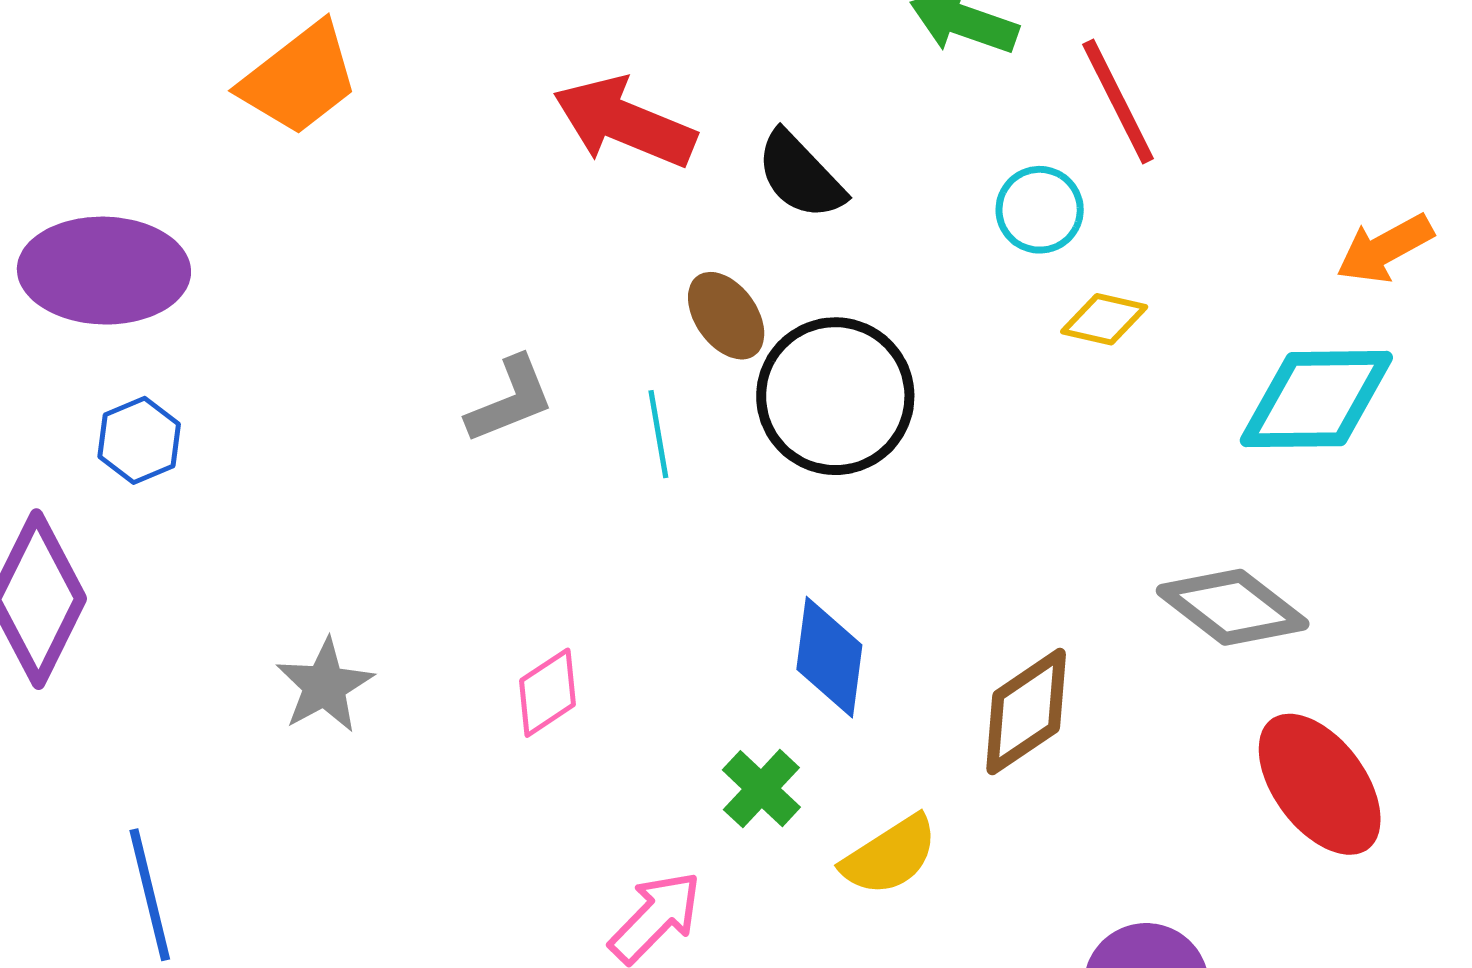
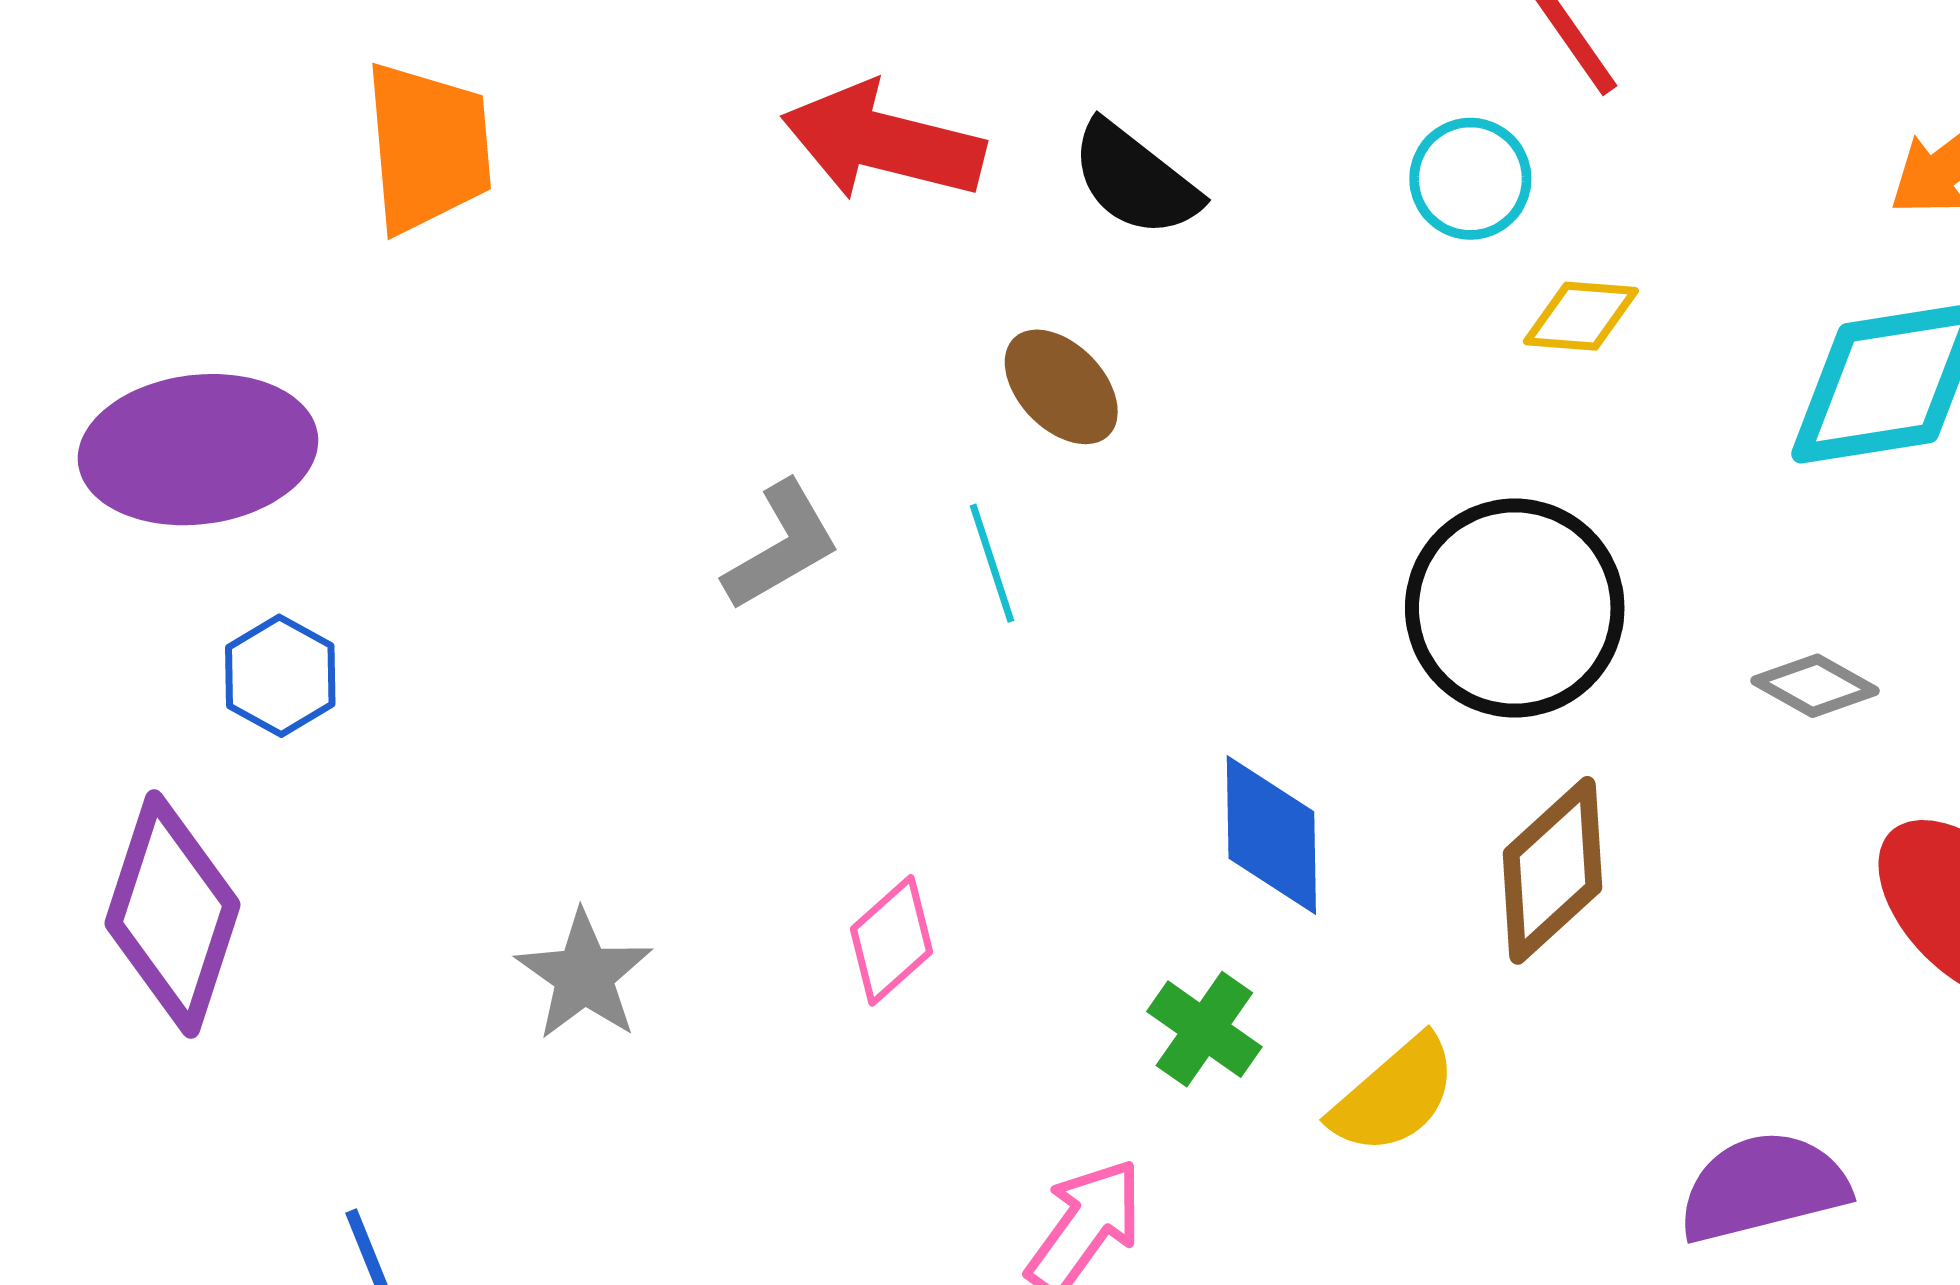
orange trapezoid: (299, 79) -> (428, 147), turned -49
black circle: (835, 396) -> (1515, 608), moved
gray diamond: (1233, 607) -> (1815, 686), size x0.6

